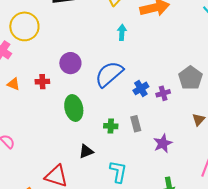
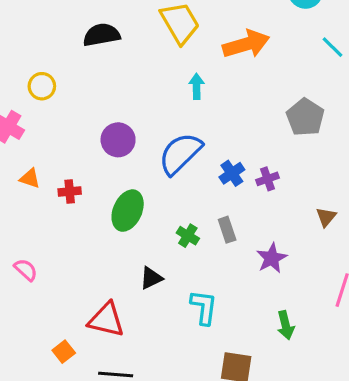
yellow circle: (24, 26) -> (42, 86), size x0.6
gray pentagon: (190, 78) -> (305, 117), moved
red cross: (42, 82) -> (70, 192), moved
green ellipse: (74, 108) -> (128, 211), turned 40
green cross: (111, 126) -> (188, 236), turned 32

